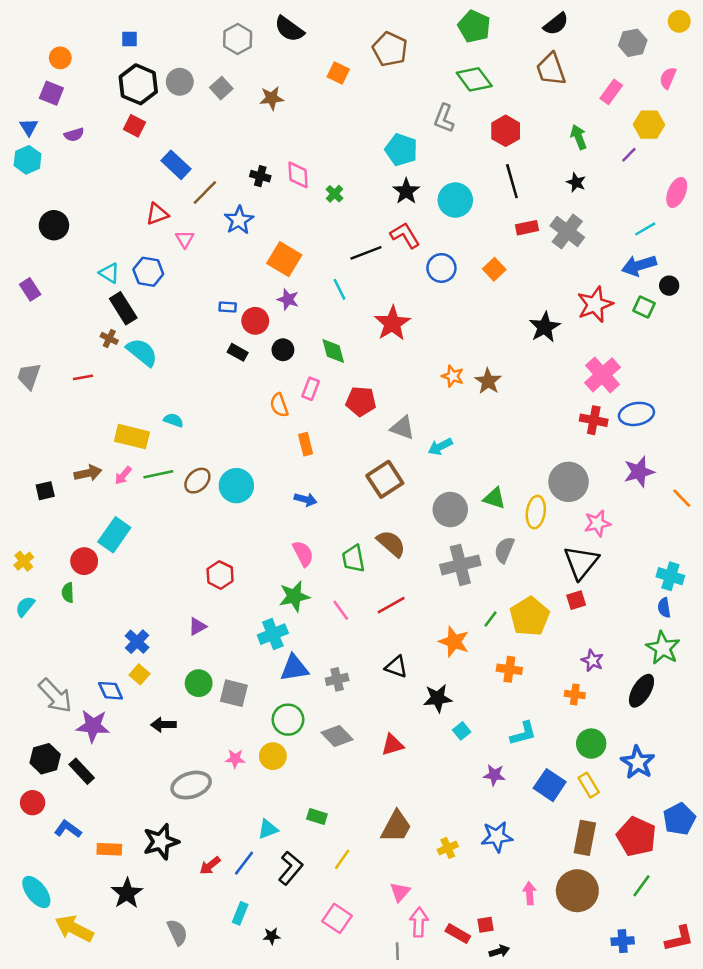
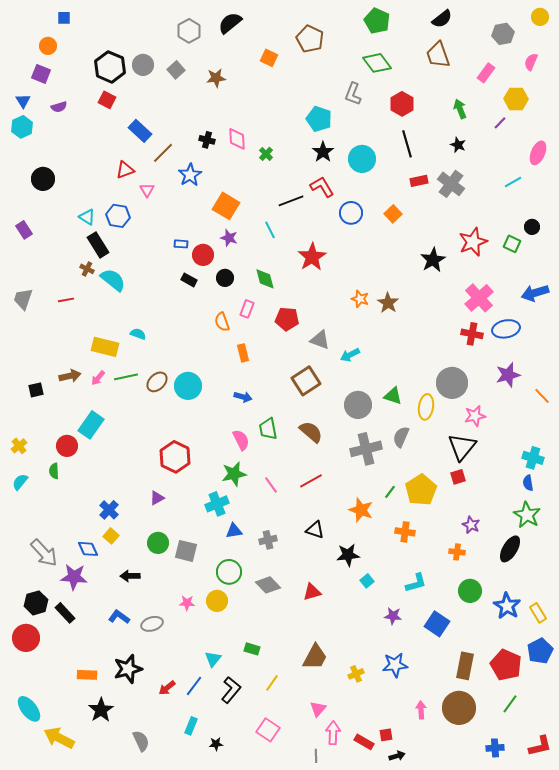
black semicircle: (289, 29) -> (230, 23), turned 105
blue square: (129, 39) -> (64, 18), moved
blue arrow: (639, 265) -> (535, 293), moved
green trapezoid: (353, 559) -> (268, 429), moved
red hexagon: (220, 575) -> (175, 457), size x1.4
blue triangle: (294, 668) -> (234, 531), size x0.7
gray ellipse: (191, 785) -> (152, 624), size x0.7
yellow rectangle: (589, 785) -> (538, 613), moved
red circle: (33, 803) -> (26, 638), size x1.4
blue L-shape: (68, 829) -> (119, 617), moved
cyan triangle: (268, 829) -> (213, 659), turned -30

